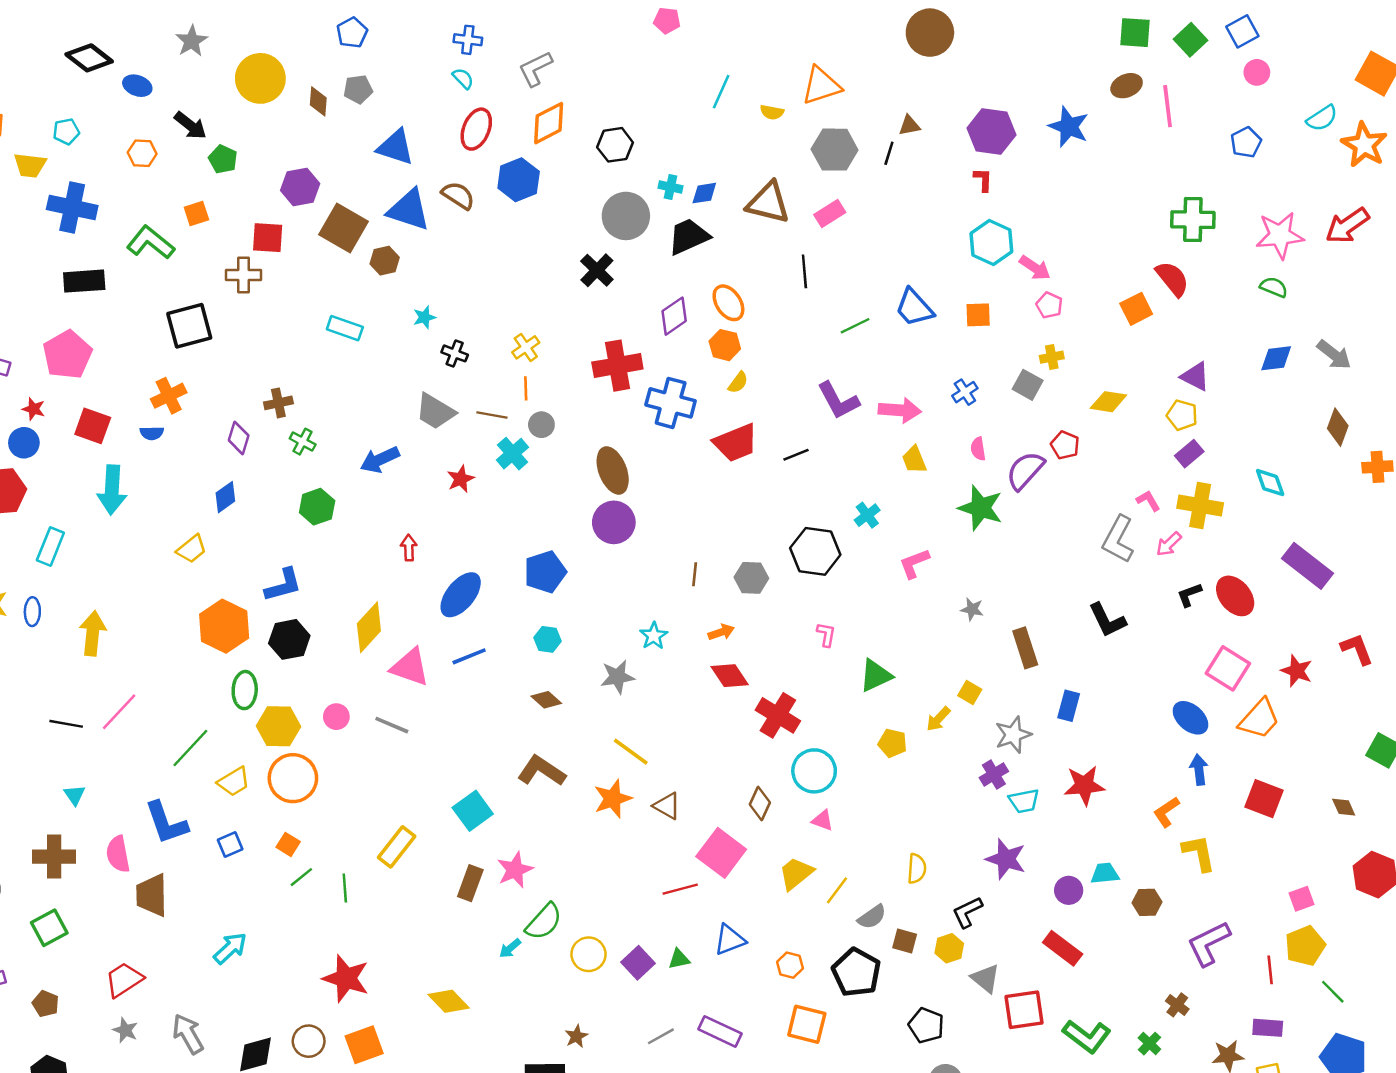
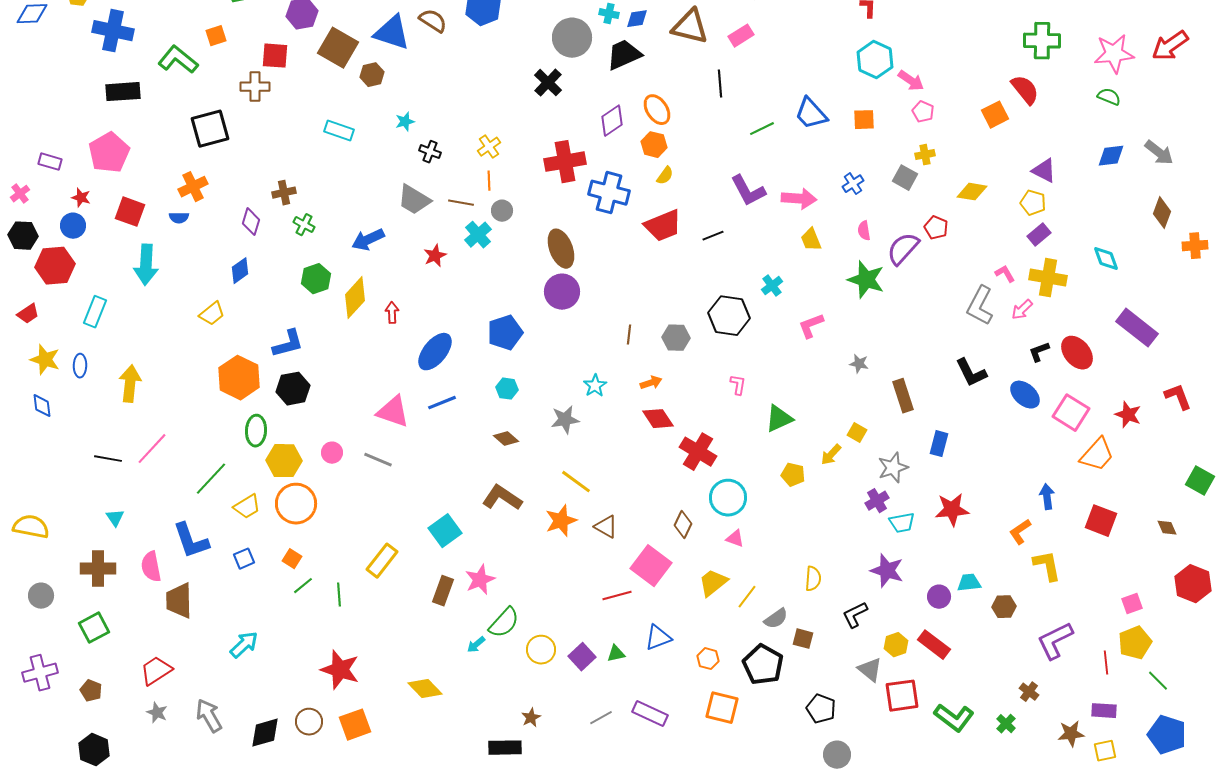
yellow diamond: (369, 627) -> (355, 298), moved
blue ellipse: (1190, 718) -> (1025, 395), moved
yellow hexagon: (949, 948) -> (896, 645), moved

